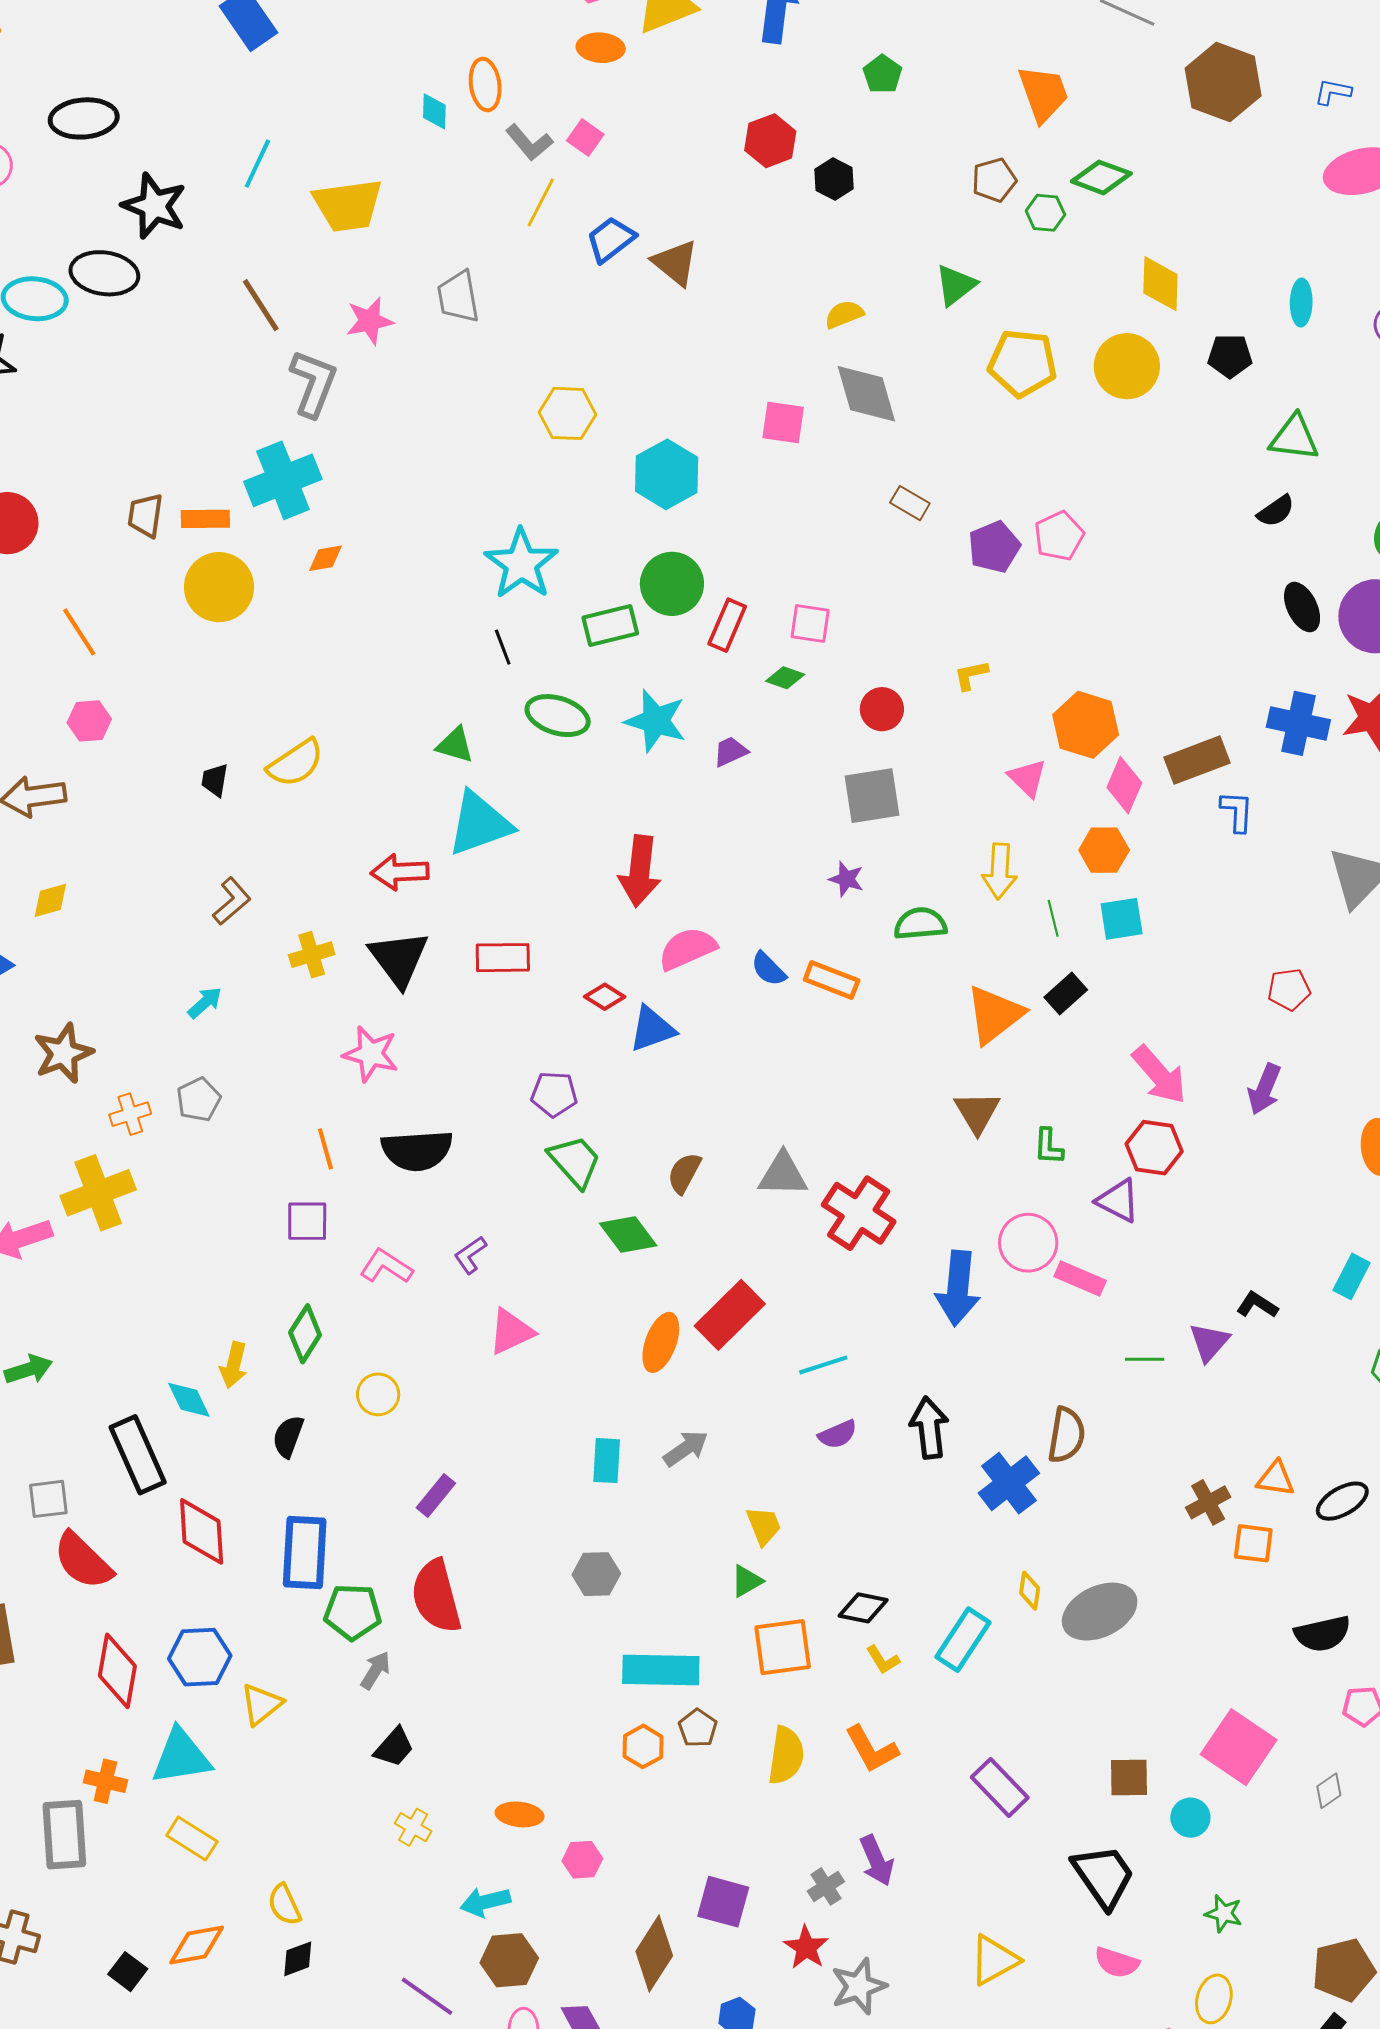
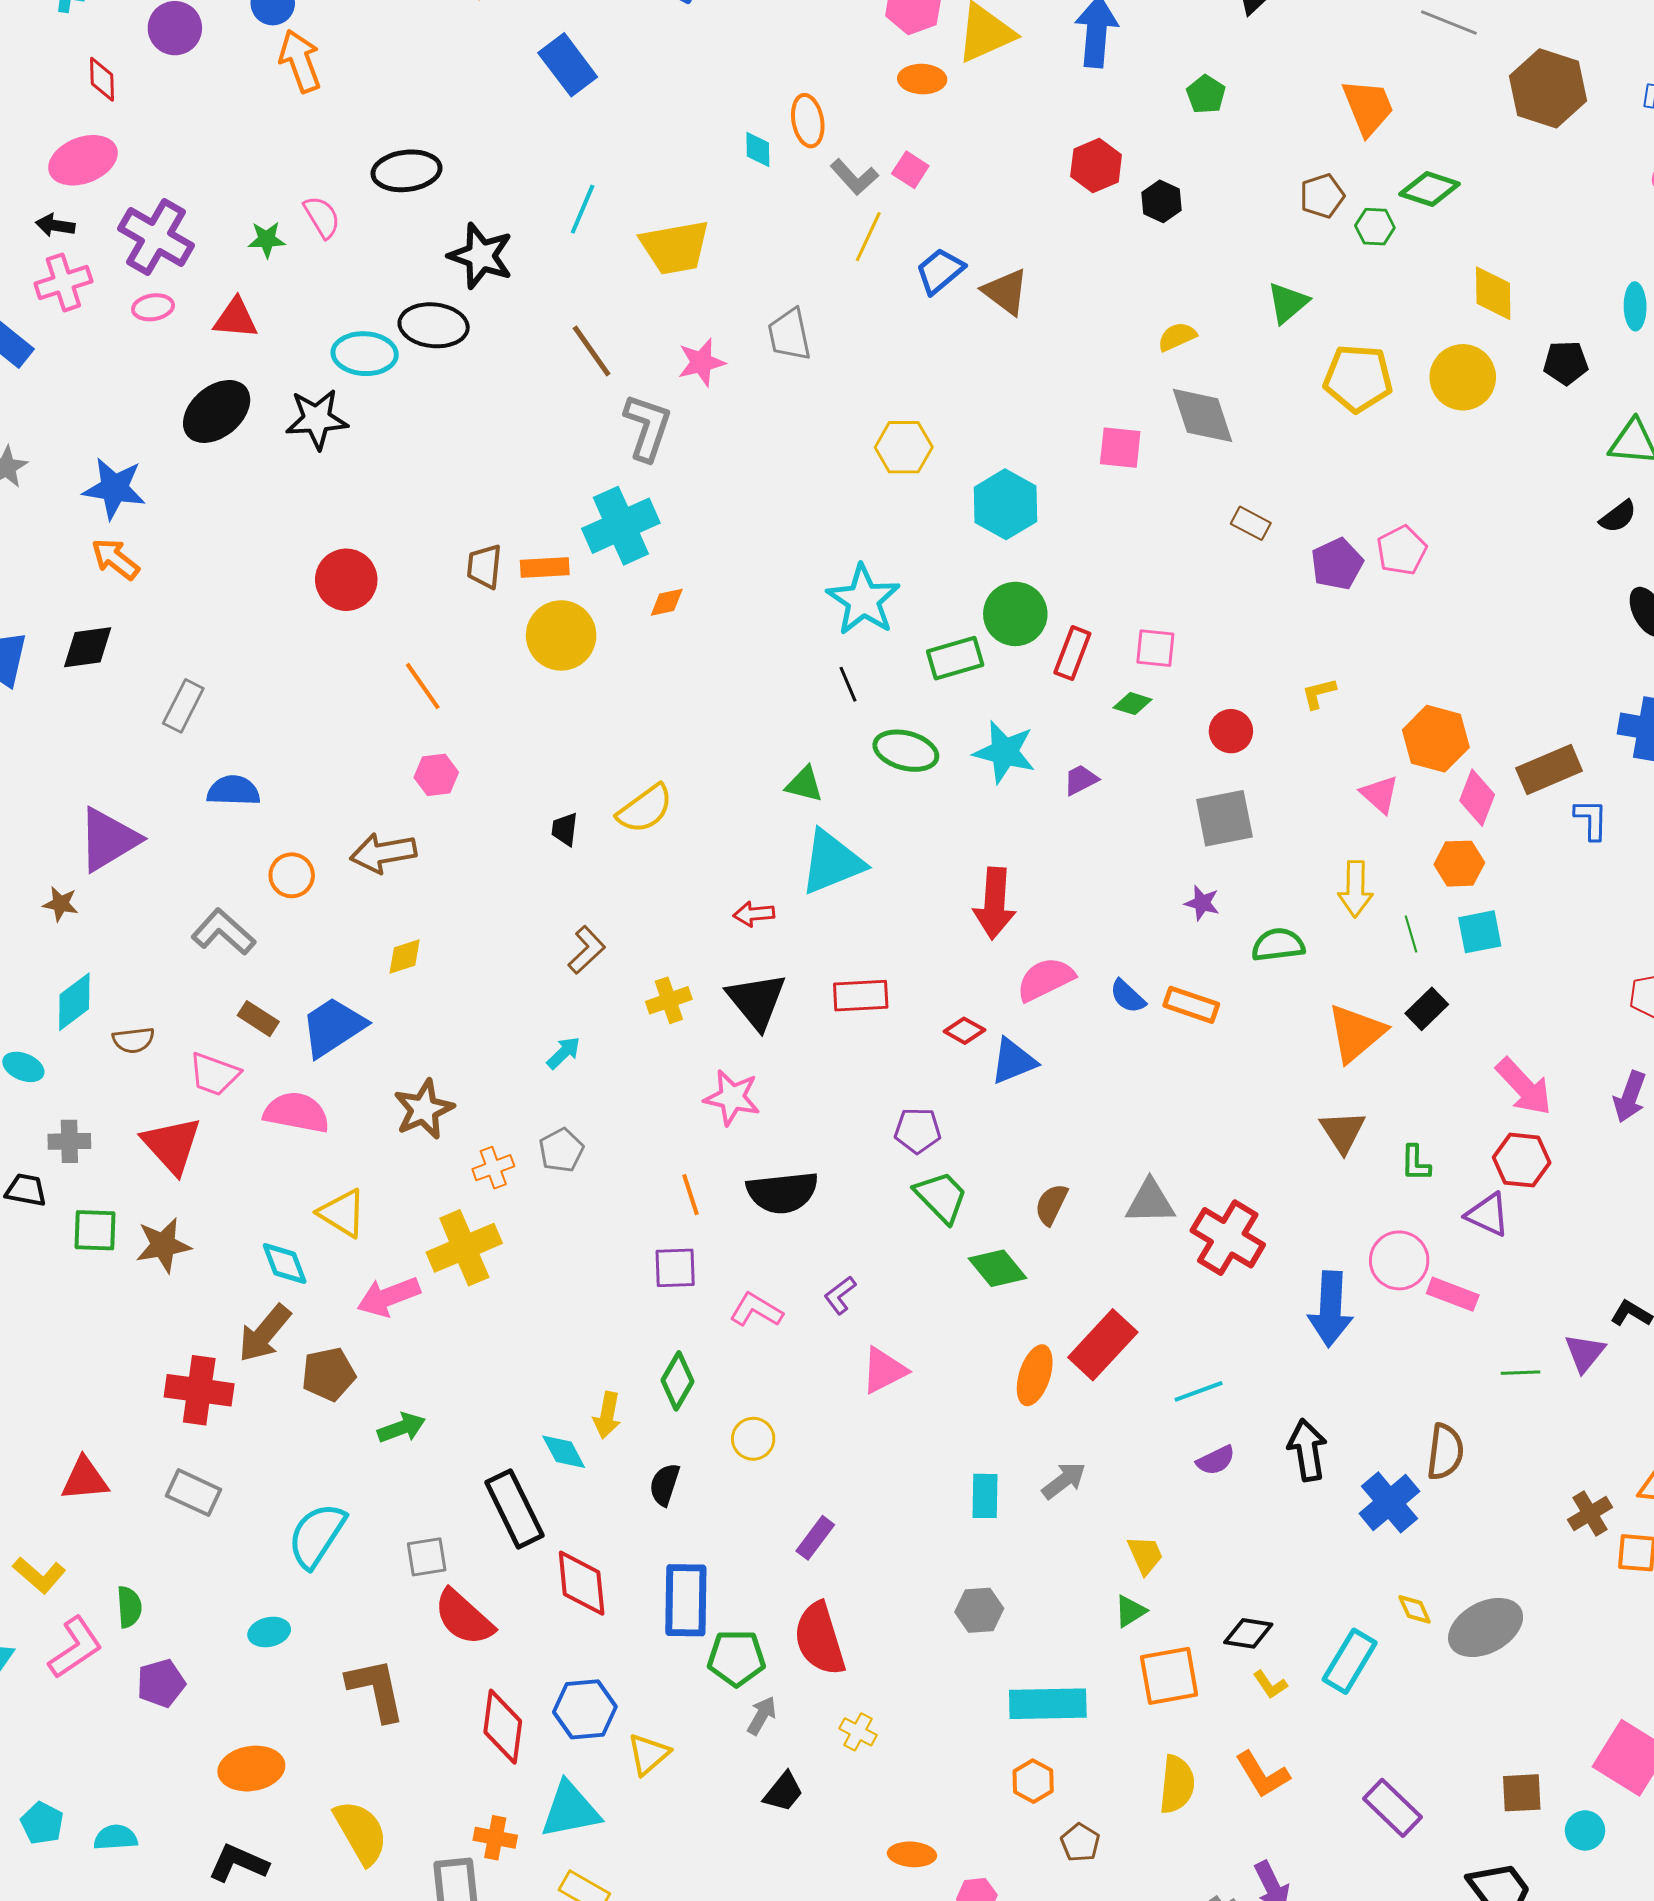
red arrow: (400, 872) -> (754, 914), size x0.7
yellow diamond: (1030, 1591) -> (1415, 1609), turned -30
brown pentagon: (698, 1728) -> (1080, 1843), moved
yellow cross: (413, 1827) -> (858, 1732), moved

